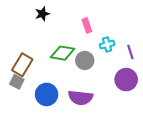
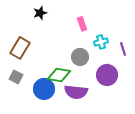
green diamond: (62, 53) -> (59, 75), moved
brown rectangle: (22, 65) -> (20, 48), moved
purple circle: (126, 80) -> (107, 75), moved

